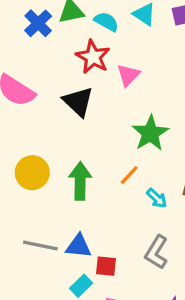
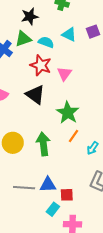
green star: (150, 133) -> (68, 113), moved
cyan arrow: (157, 198) -> (93, 148), turned 88

